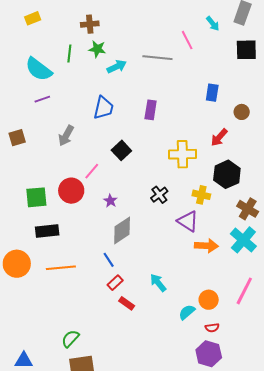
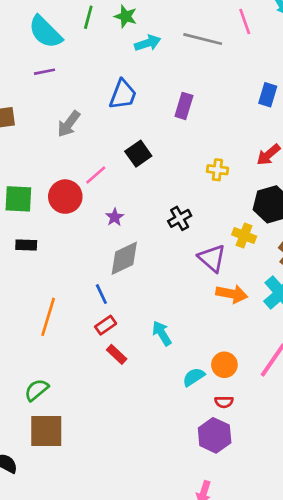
yellow cross: (182, 154) -> (217, 170), size x0.6
yellow cross: (201, 195) -> (244, 235), moved
black rectangle: (47, 231) -> (26, 245), size x0.7
orange line: (61, 268) -> (48, 317), moved, turned -76

